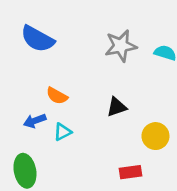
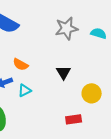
black triangle: (117, 107) -> (64, 72), turned -42

